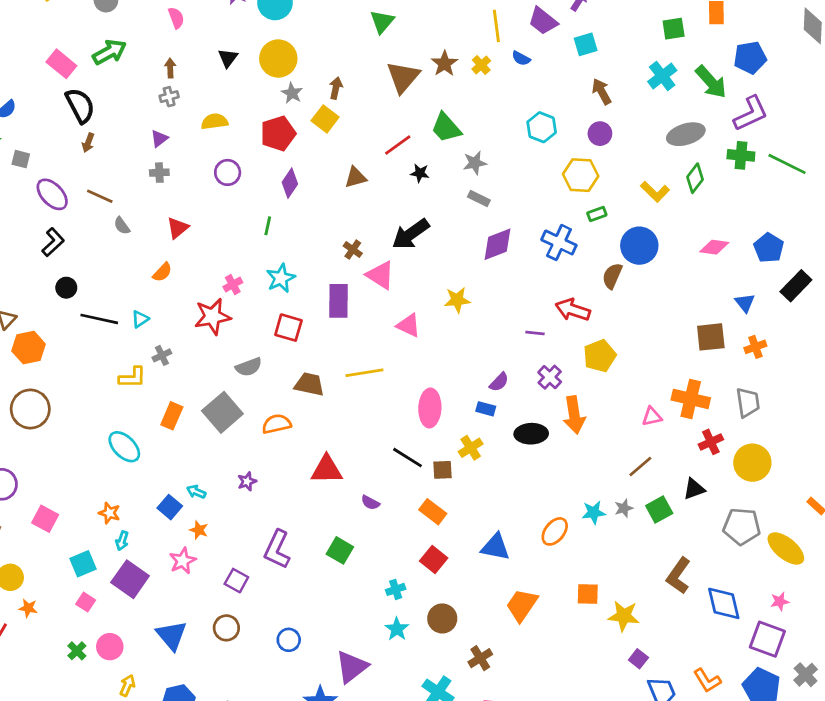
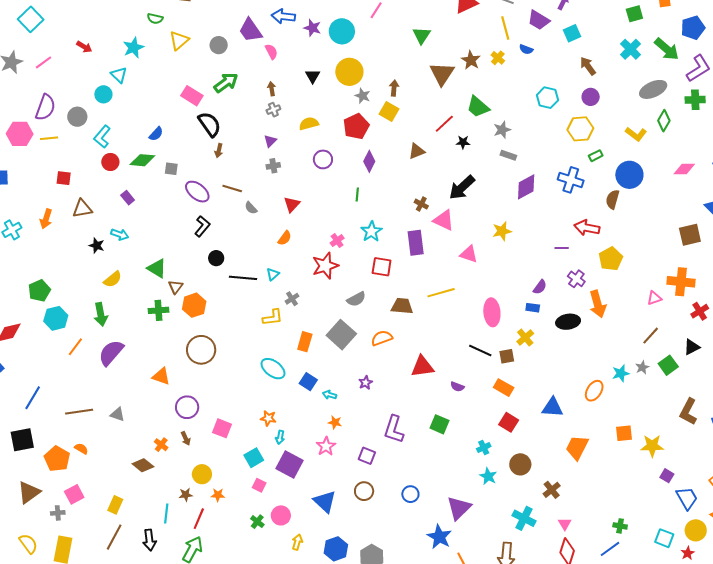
blue square: (170, 507) -> (308, 382), moved

